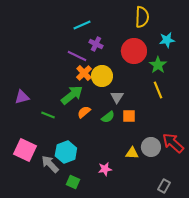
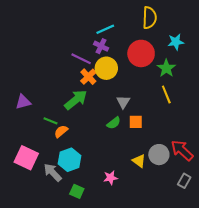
cyan line: (82, 25) -> (105, 29), moved
yellow circle: (102, 76) -> (106, 68), moved
orange semicircle: (84, 112) -> (61, 131), moved
yellow triangle: (132, 153) -> (139, 161), turned 32
gray rectangle: (164, 186) -> (184, 181), moved

